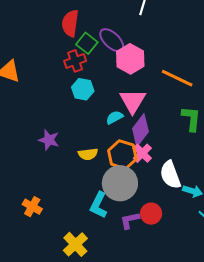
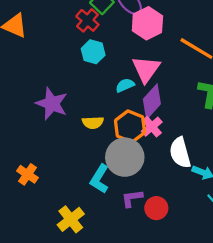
red cross: (75, 61) -> (87, 20), turned -35
purple star: (49, 140) -> (52, 104), size x1.4
red circle: (151, 214) -> (156, 208), moved

